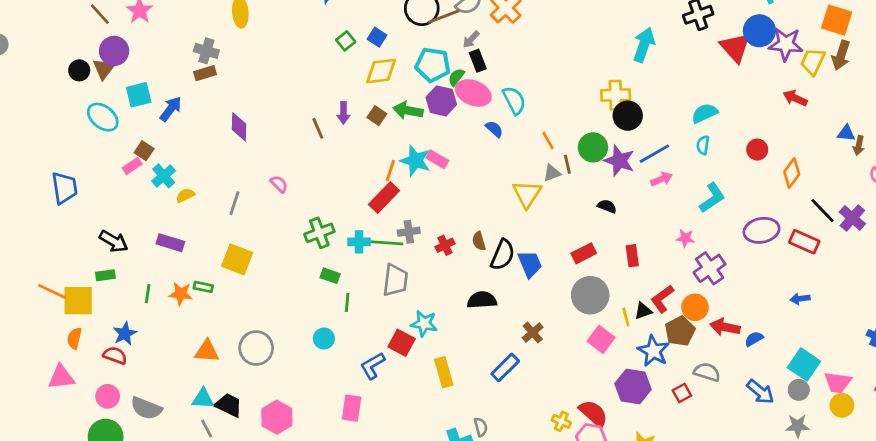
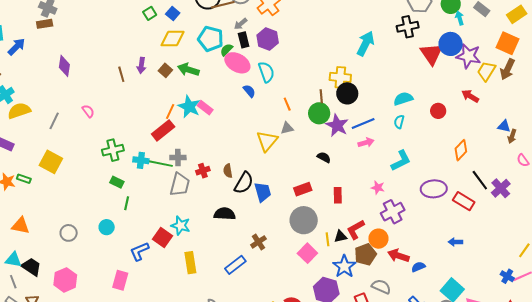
purple hexagon: (441, 101) -> (268, 39), moved
red circle: (757, 150) -> (438, 111), moved
brown line: (567, 164) -> (321, 96), moved
yellow semicircle: (185, 195) -> (19, 111), size x1.6
gray trapezoid: (395, 280) -> (180, 185), moved
gray circle: (256, 348) -> (69, 233), moved, size x0.7

